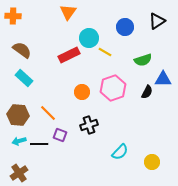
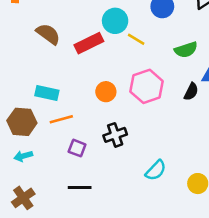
brown semicircle: (22, 50) -> (48, 34), moved
cyan rectangle: (24, 78) -> (47, 93), moved, turned -30
orange line: (48, 113) -> (61, 119), turned -60
black line: (39, 144) -> (80, 187), moved

